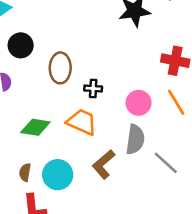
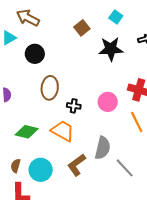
black circle: (21, 45) -> (35, 54), moved
pink circle: (139, 103) -> (108, 102), moved

